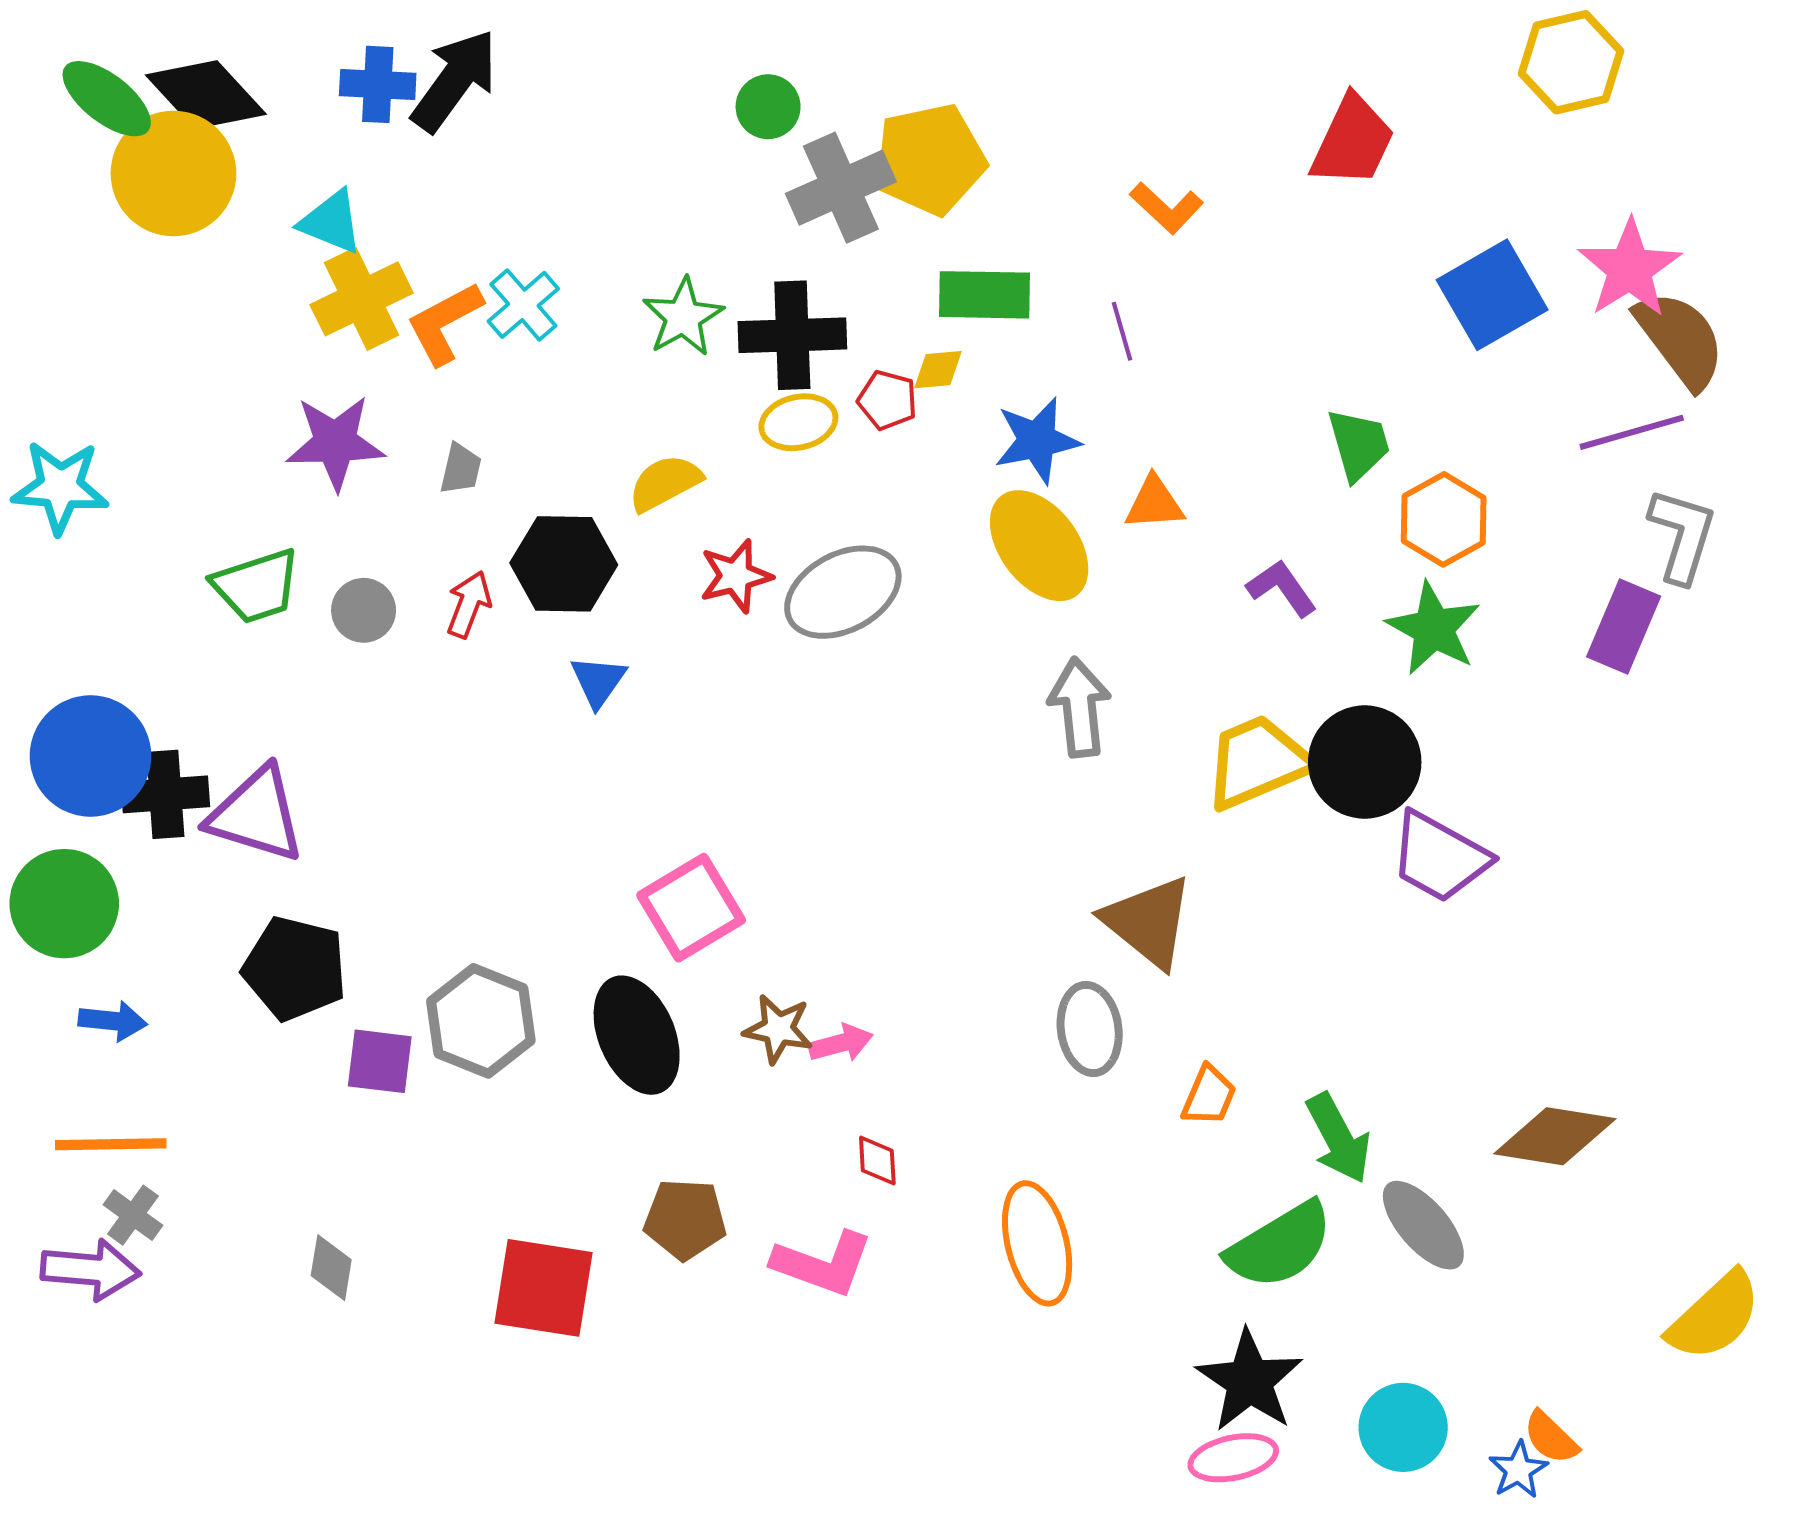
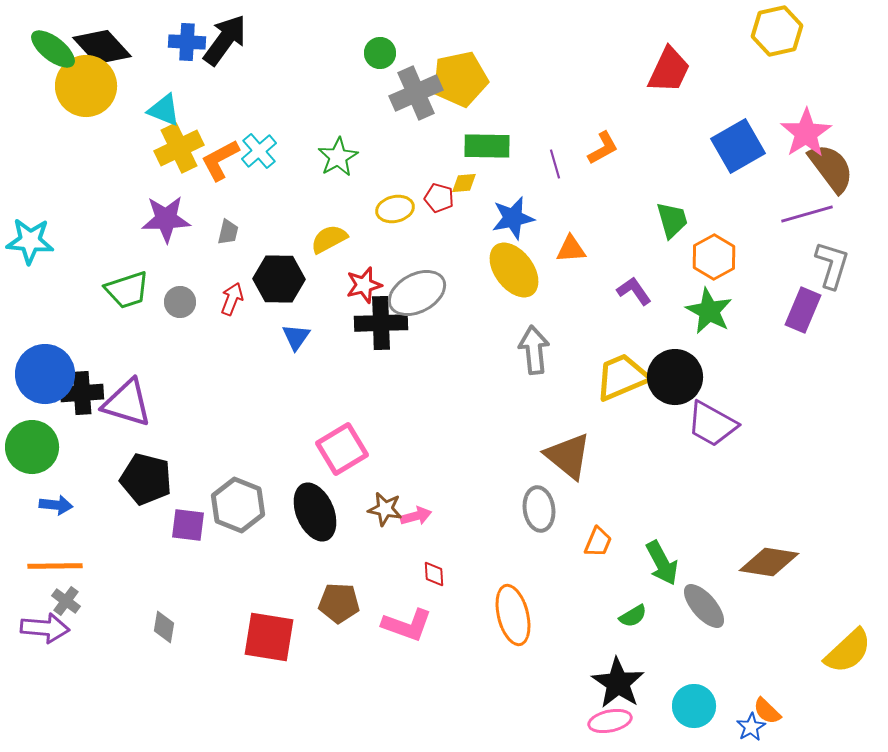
orange L-shape: (1166, 208) -> (603, 148), moved, turned -72
black cross: (792, 335) -> (381, 323), moved
green semicircle: (1280, 1245) -> (633, 616), size x0.5

